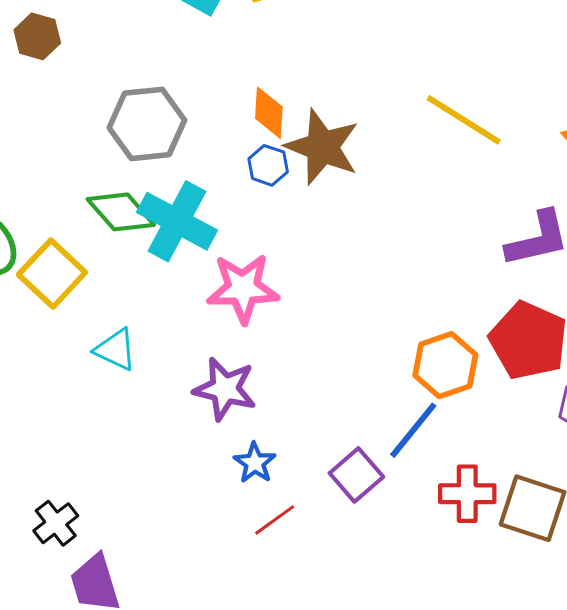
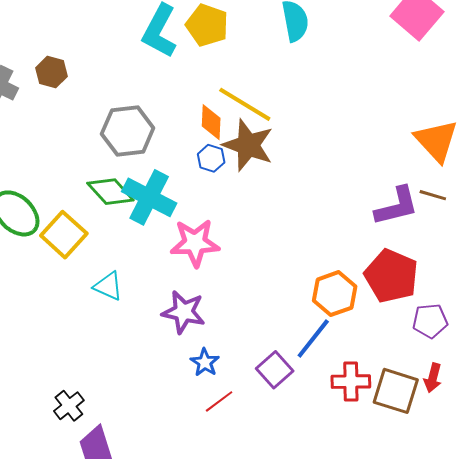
yellow line: (464, 120) -> (245, 104), moved

